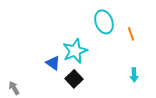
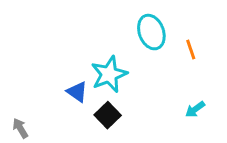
cyan arrow: (134, 75) -> (195, 109), turned 56

